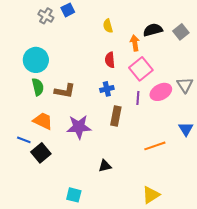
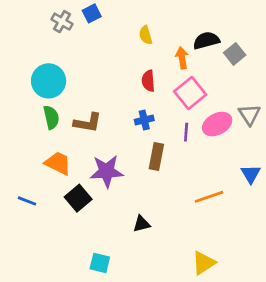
gray square: (181, 32) -> (235, 54), moved
blue line: (24, 140) -> (27, 201), moved
black square: (41, 153) -> (78, 198), moved

